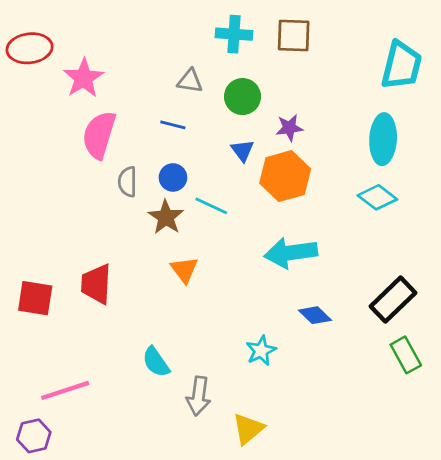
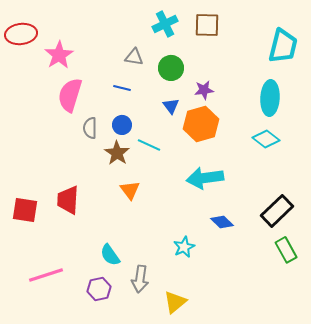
cyan cross: (234, 34) -> (165, 24), turned -30
purple hexagon: (34, 436) -> (99, 289), moved

